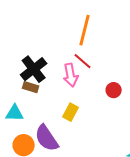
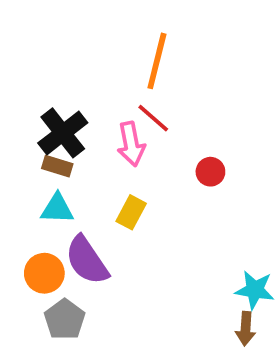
cyan triangle: (15, 113) -> (57, 209), moved

